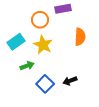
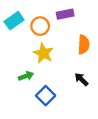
cyan rectangle: (16, 42) -> (14, 21), moved
black arrow: (70, 81) -> (81, 79), moved, turned 64

